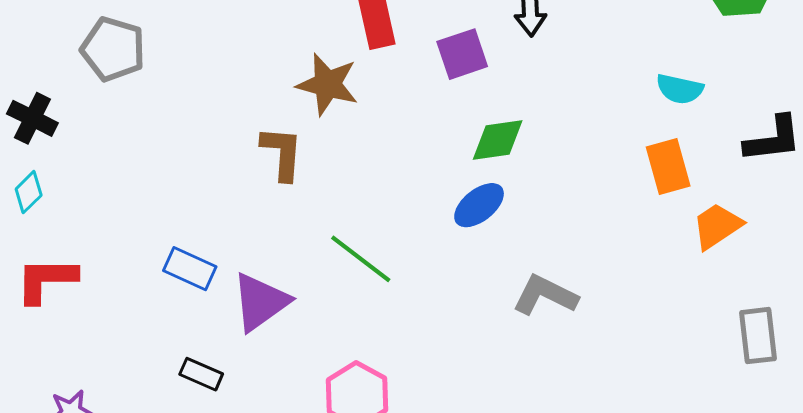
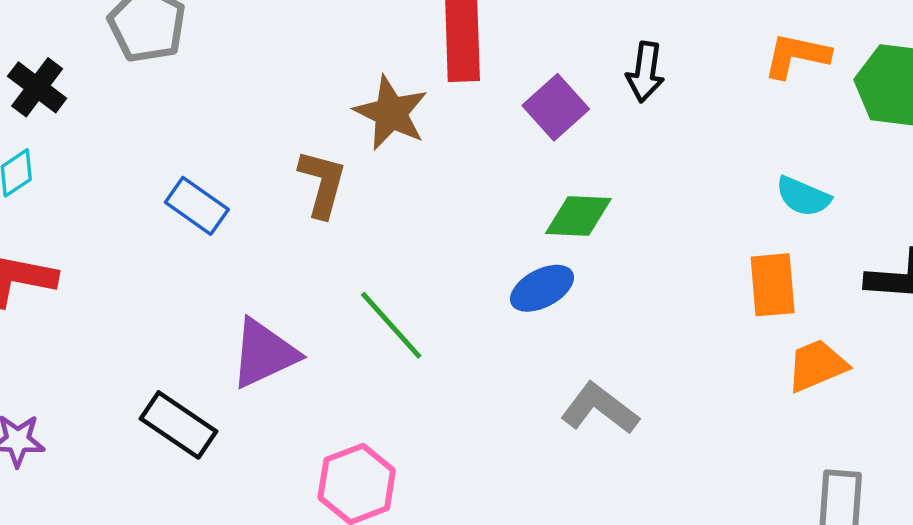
purple square: (462, 54) -> (556, 107), turned -34
blue rectangle: (190, 269) -> (197, 206), moved
black rectangle: (201, 374) -> (178, 425), size x1.5

